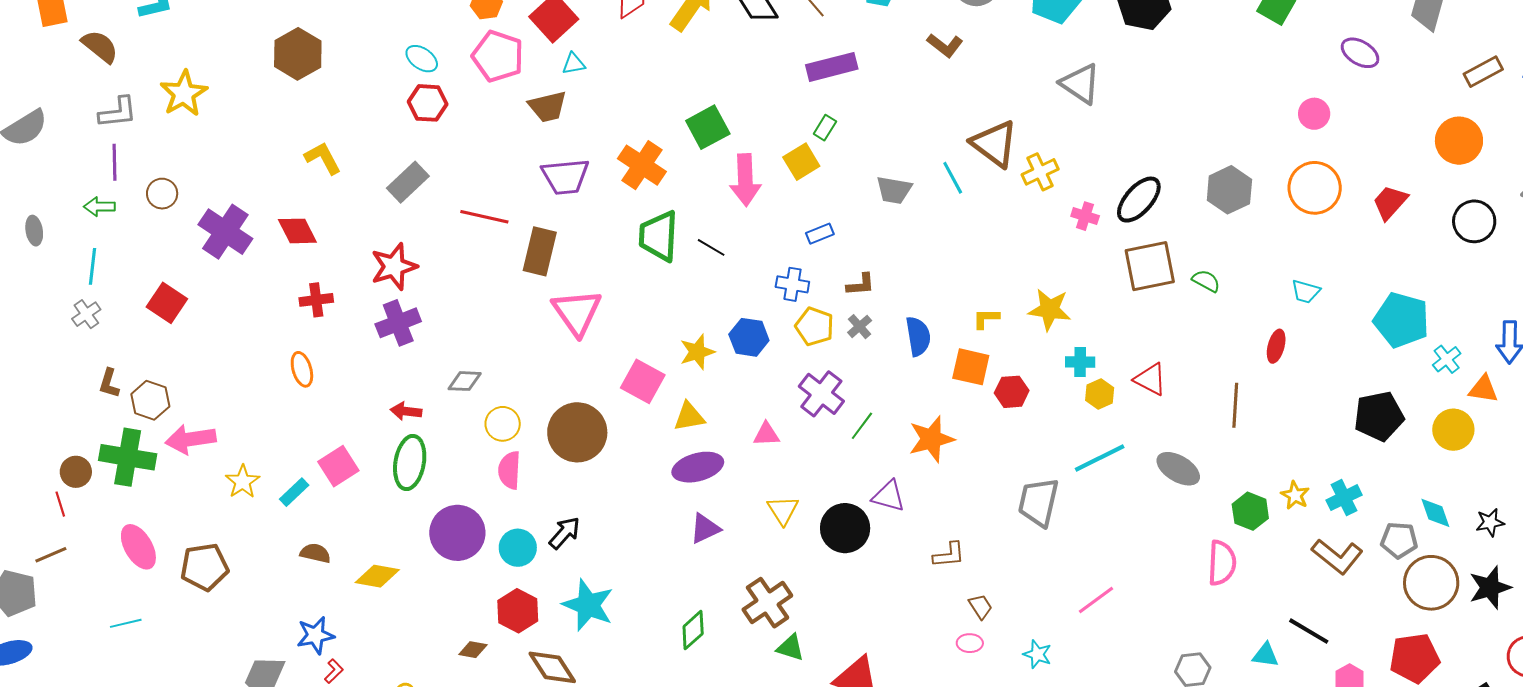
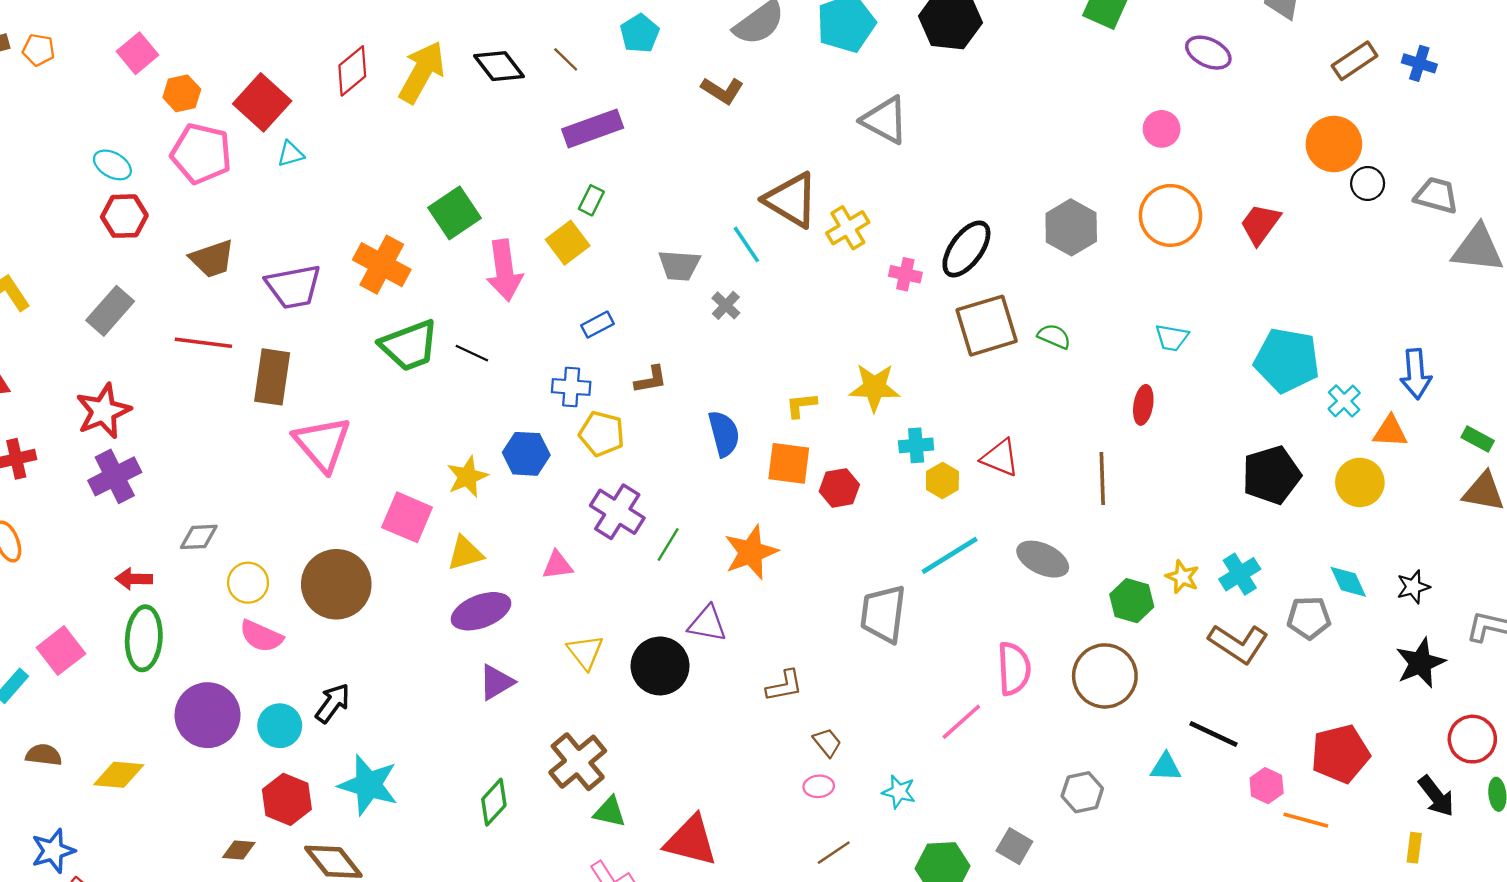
brown trapezoid: (548, 107) -> (212, 259), moved
black circle: (1474, 221) -> (1368, 183), moved, size x0.7
green trapezoid: (659, 236) -> (409, 346), turned -108
gray cross: (860, 327) -> (726, 305), moved
pink semicircle: (509, 470) -> (261, 636), turned -63
pink semicircle: (1222, 563) -> (1014, 669), moved
brown circle: (1431, 583) -> (1105, 676), moved

